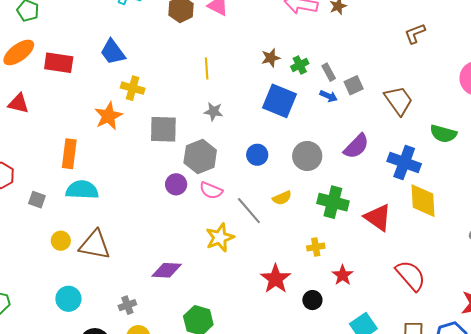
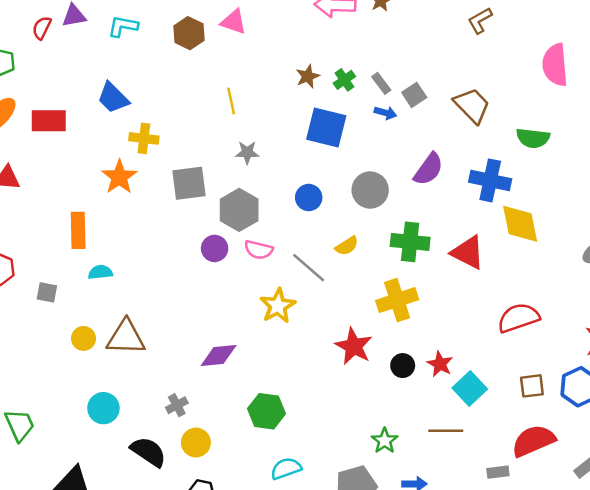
cyan semicircle: (82, 190) -> (100, 272), size x0.6
yellow cross: (316, 247) -> (397, 300), size x1.8
red star: (343, 275) -> (440, 364), moved
red semicircle: (411, 276) -> (518, 318), turned -60

